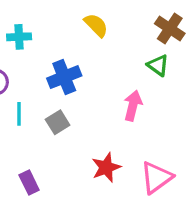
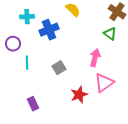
blue cross: (64, 77) -> (49, 30), moved
gray square: (58, 122) -> (59, 68), moved
pink triangle: (156, 178) -> (104, 83), moved

